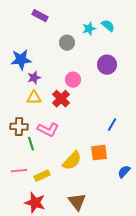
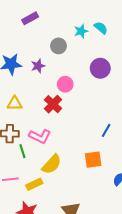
purple rectangle: (40, 16) -> (30, 18), turned -56
purple star: (34, 78) -> (38, 66), moved
yellow triangle: (34, 98) -> (15, 104), moved
yellow semicircle: (72, 161) -> (52, 164), moved

